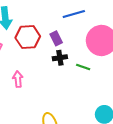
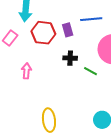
purple rectangle: (56, 38) -> (68, 30), moved

